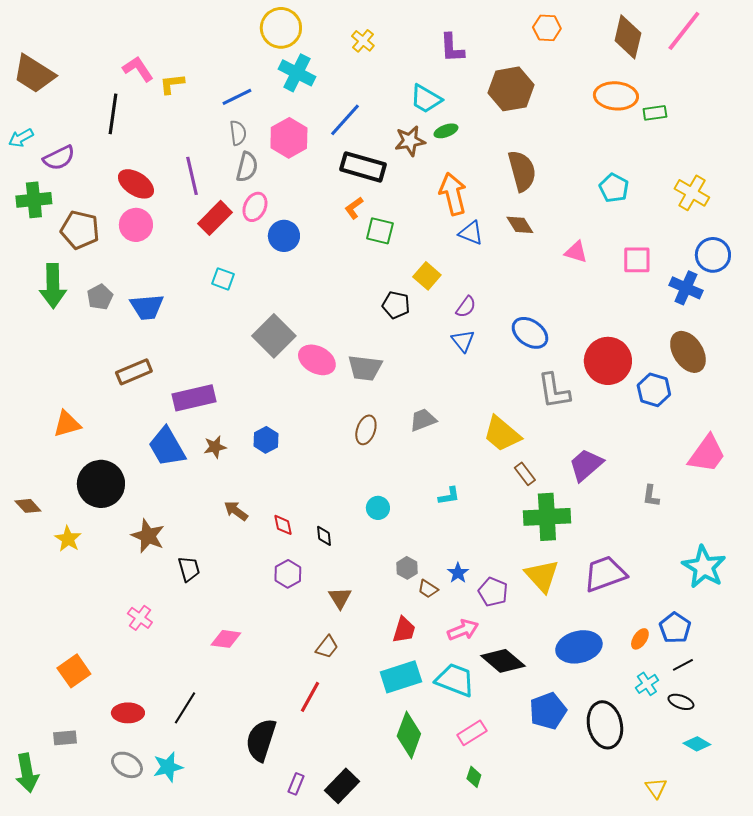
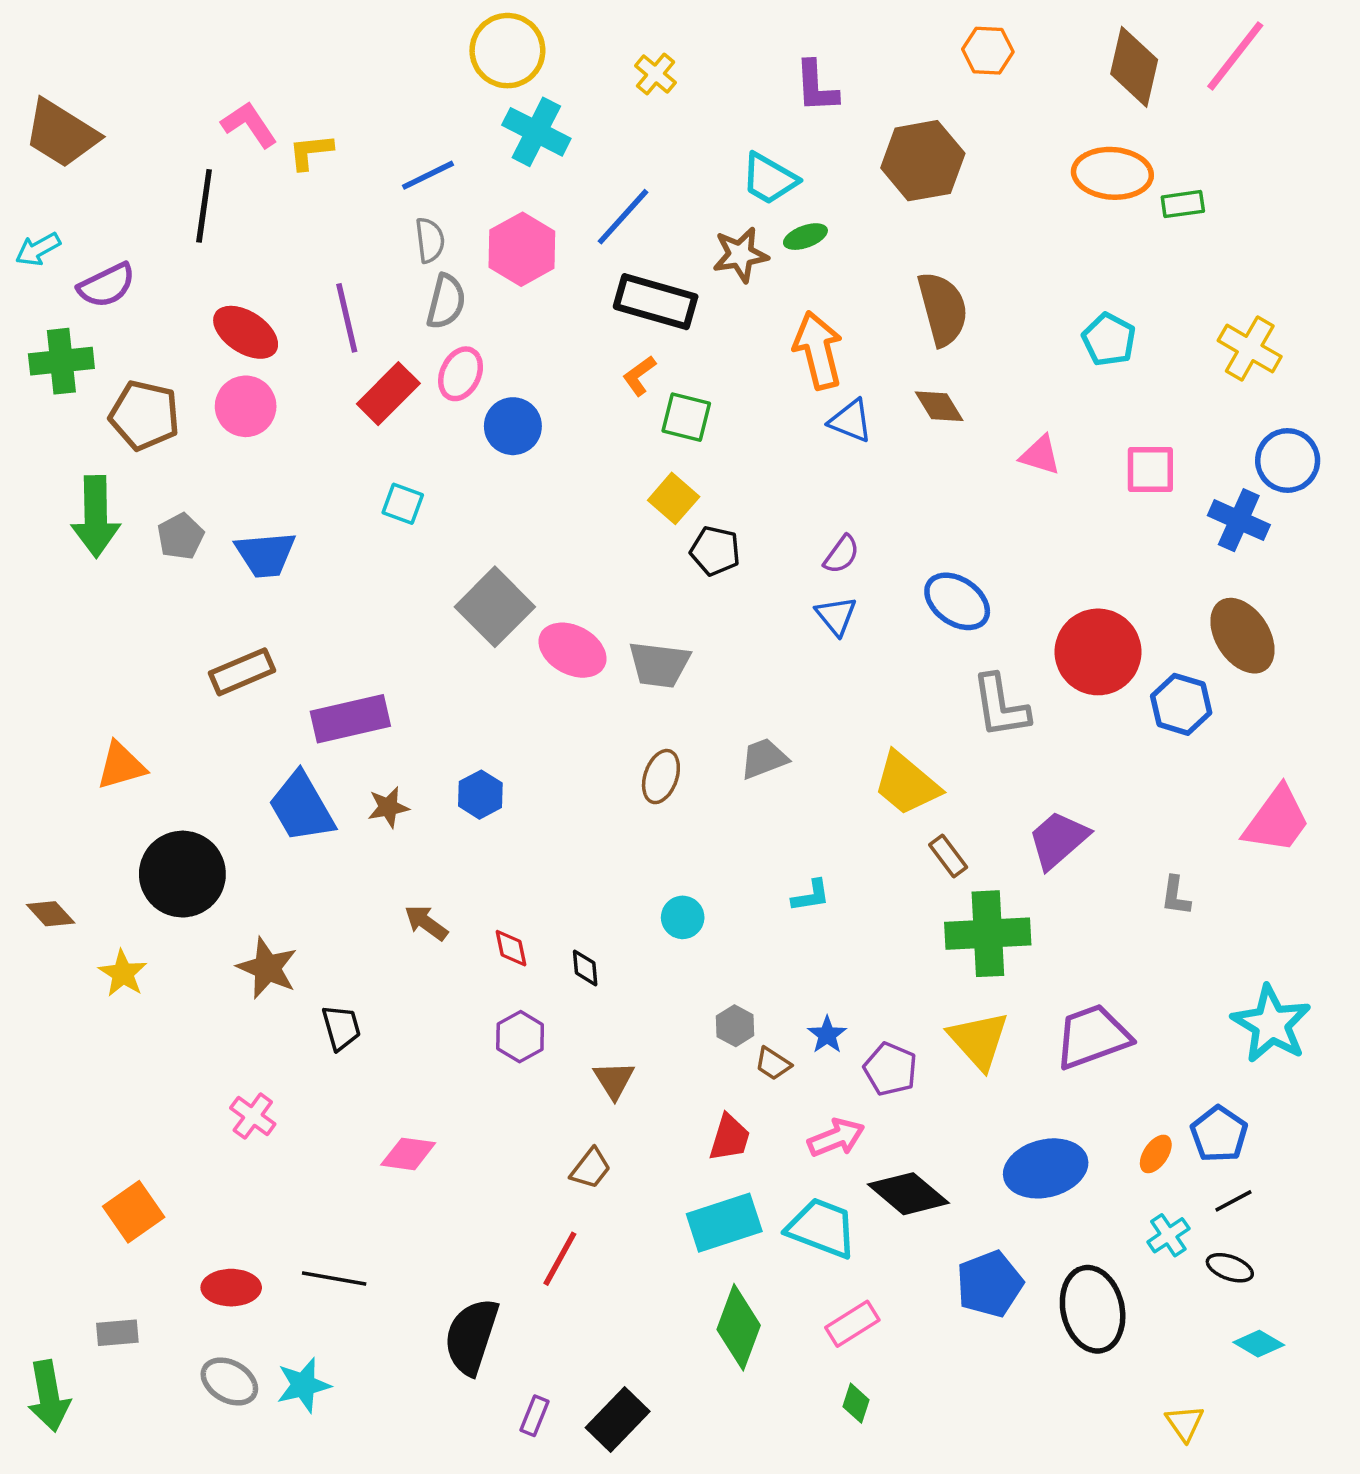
yellow square: (427, 276) -> (674, 498), moved
black line: (185, 708) -> (334, 1279), turned 68

